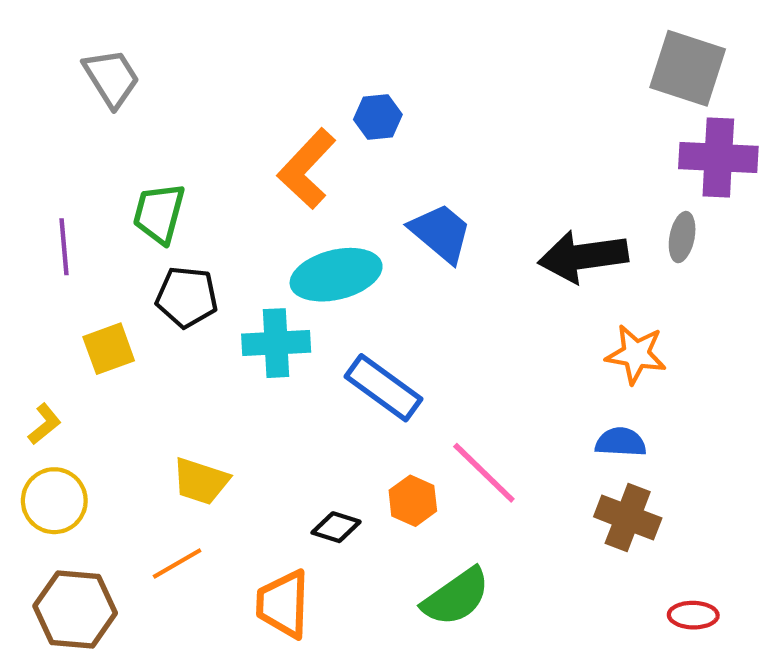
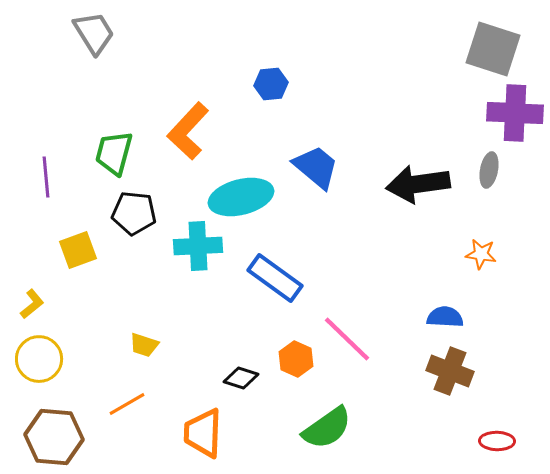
gray trapezoid: (111, 78) -> (94, 33), moved
orange L-shape: (307, 169) -> (188, 131), moved
orange star: (636, 354) -> (481, 254), moved, size x0.7
yellow trapezoid: (201, 481) -> (144, 345), size x0.7

